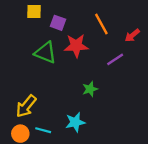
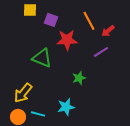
red arrow: (132, 35) -> (108, 31), moved
green triangle: (45, 53) -> (42, 58), moved

